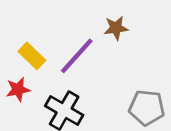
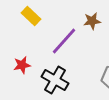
yellow rectangle: (32, 56) -> (31, 16), moved

